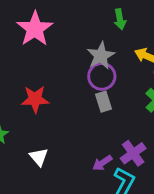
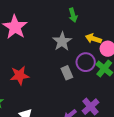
purple circle: (102, 76) -> (86, 62), moved

